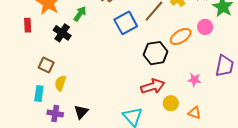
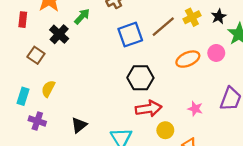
black hexagon: (156, 53) -> (140, 78), moved
brown square: (46, 65) -> (36, 55), moved
black triangle: (81, 112) -> (79, 125), moved

